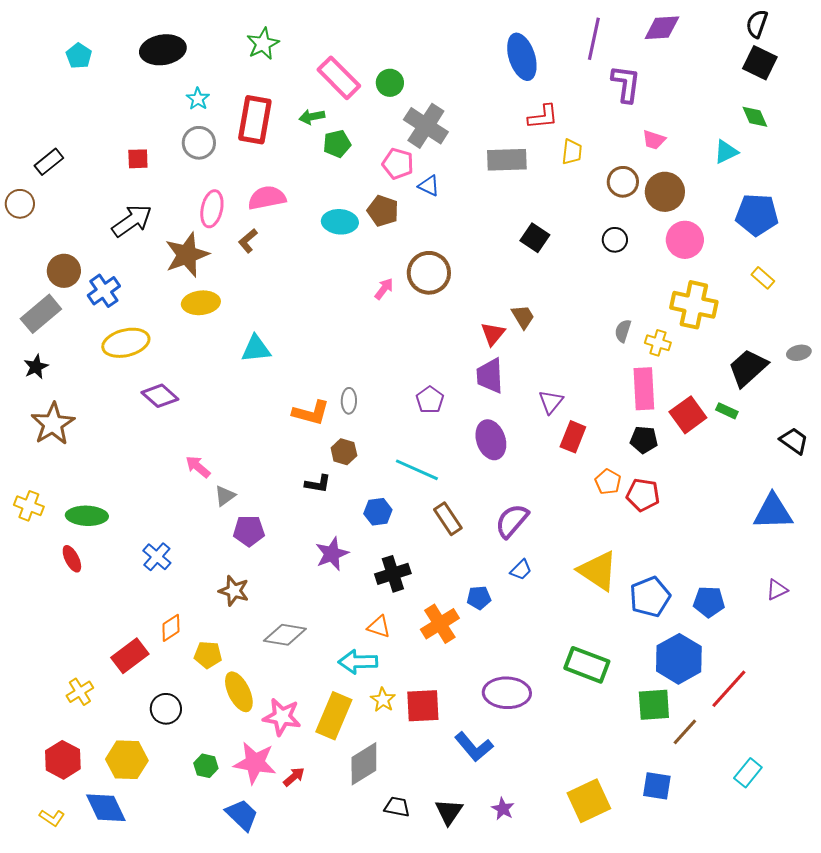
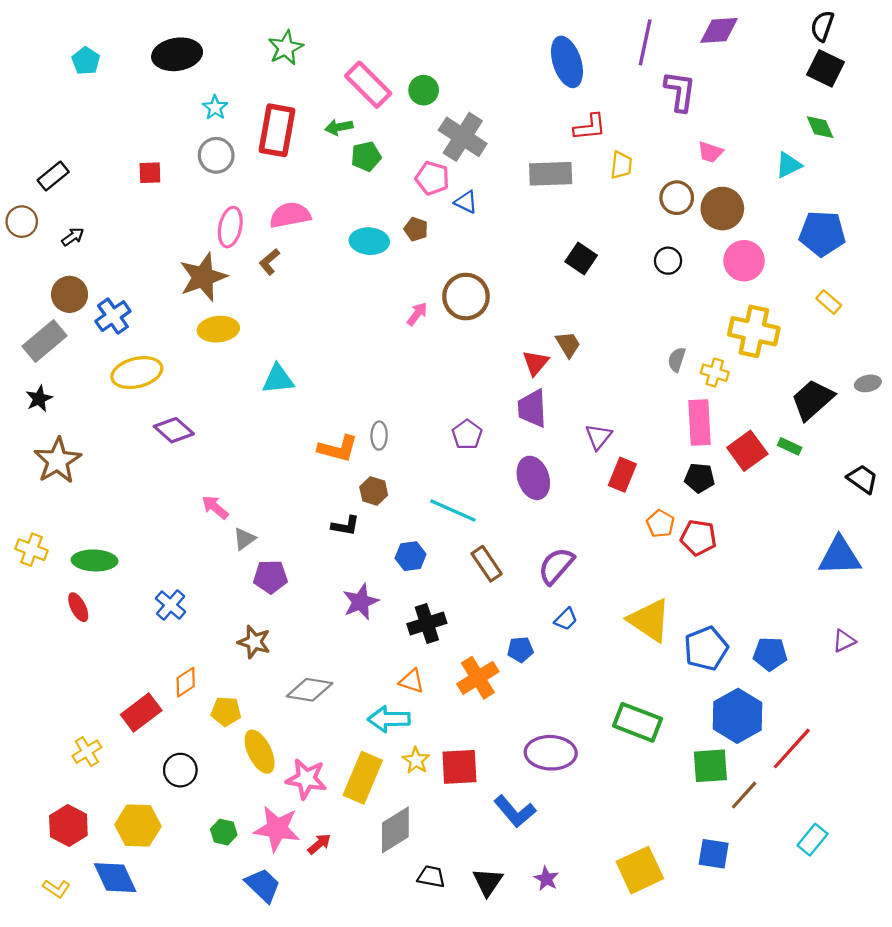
brown pentagon: (383, 211) -> (416, 229), size x0.7
black arrow: (132, 221) -> (73, 237), moved, size x0.5

